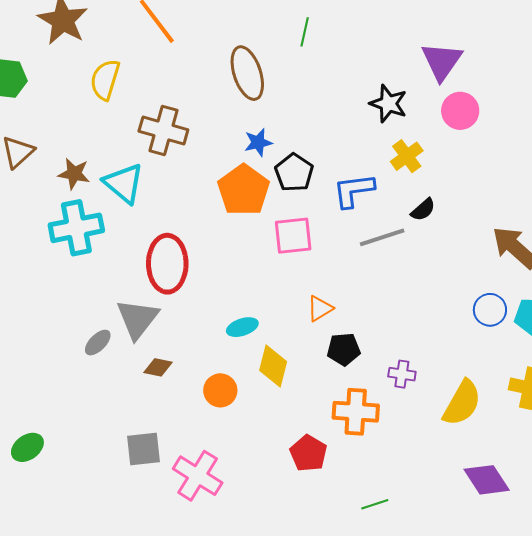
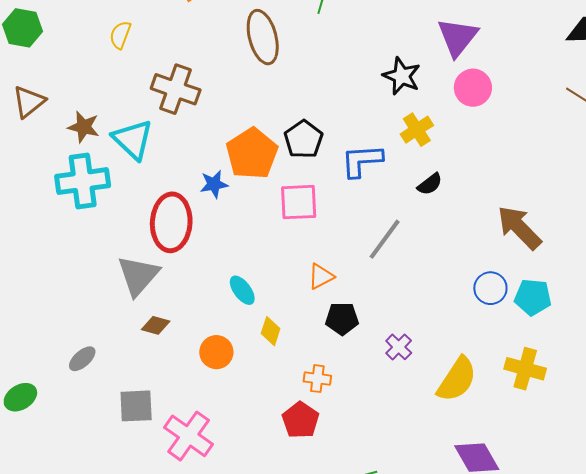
yellow semicircle: (105, 80) -> (120, 35), size x0.7
blue star: (258, 142) -> (214, 184), moved
gray line: (382, 237) -> (385, 239), moved, turned -39
cyan ellipse: (242, 327) -> (242, 290), turned 68
gray ellipse: (98, 343) -> (82, 359), moved
yellow diamond: (273, 366) -> (271, 331), size x0.7
purple cross: (402, 374) -> (399, 347), turned 32
orange cross: (356, 412) -> (317, 379), moved, size x0.6

